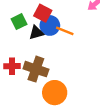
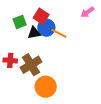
brown cross: (36, 69) -> (31, 65), turned 35

